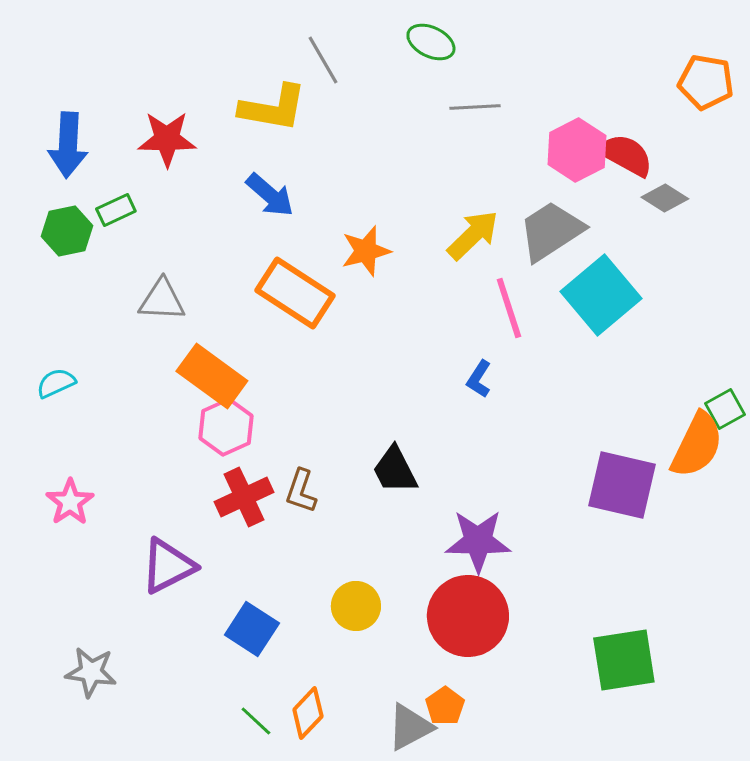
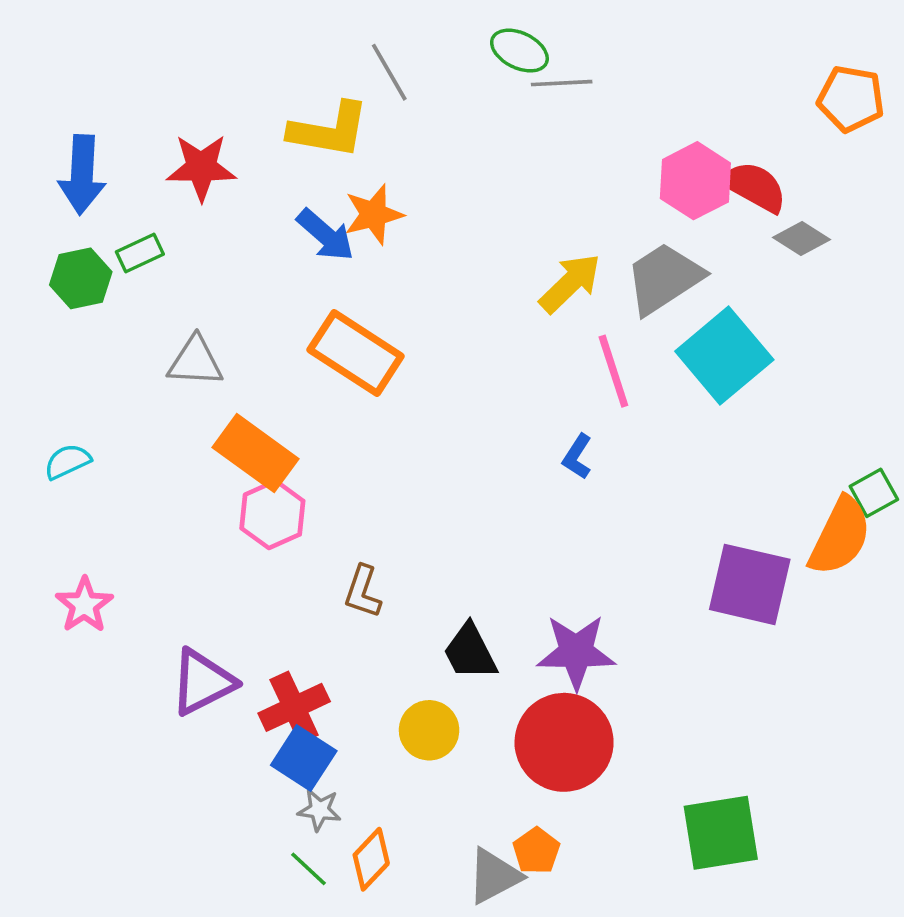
gray line: (475, 107) -> (562, 83), moved
orange star: (366, 251) -> (374, 214), moved
black trapezoid: (395, 470) -> (470, 652), moved
red cross: (244, 497) -> (294, 707), moved
green square: (624, 660) -> (721, 833), moved
gray star: (91, 672) -> (319, 810), moved, size x0.7

